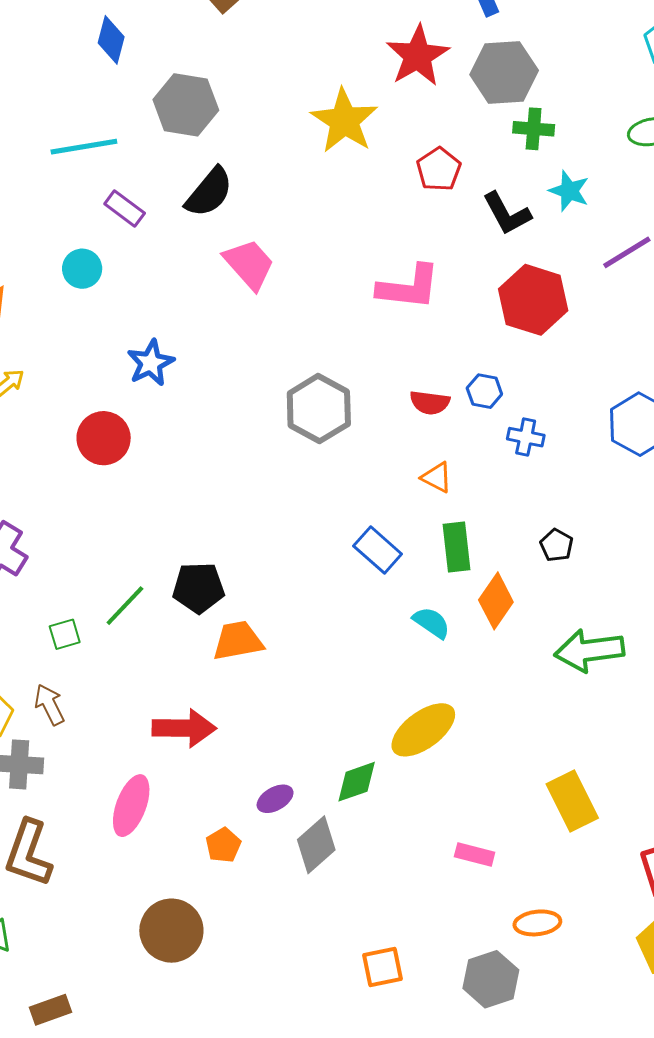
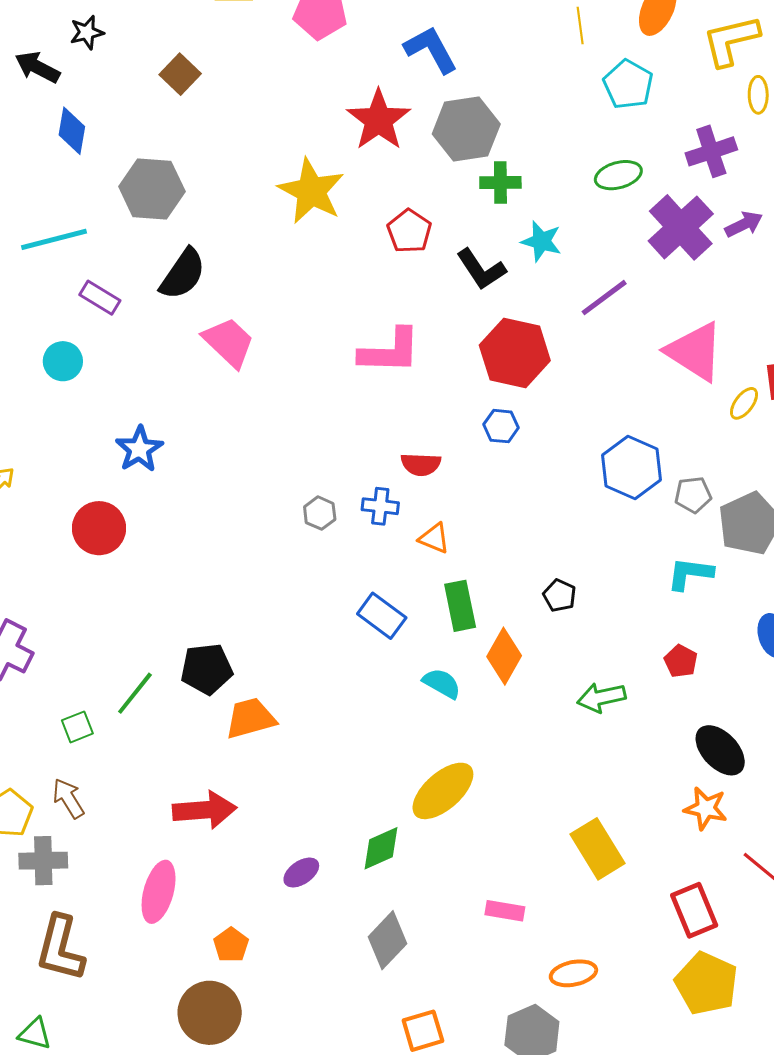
blue hexagon: (484, 391) -> (501, 426), moved
gray hexagon: (319, 409) -> (320, 513), moved, size x0.5
blue cross: (526, 437) -> (380, 506), moved
green arrow: (589, 651) -> (601, 697), size x0.7
orange pentagon: (223, 845) -> (231, 945), moved
gray diamond: (316, 845) -> (387, 940), moved

